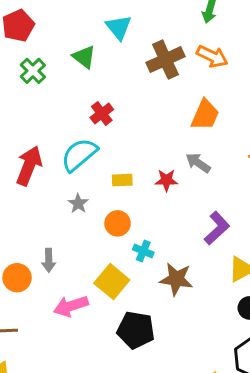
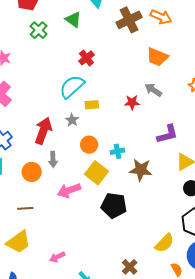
orange trapezoid: (205, 115) -> (157, 57), turned 90
red arrow: (29, 166) -> (43, 131), moved
yellow rectangle: (122, 180) -> (92, 105), moved
orange circle: (118, 223) -> (89, 145), moved
purple L-shape: (217, 228) -> (167, 134), turned 30
cyan cross: (143, 251) -> (117, 151), turned -32

